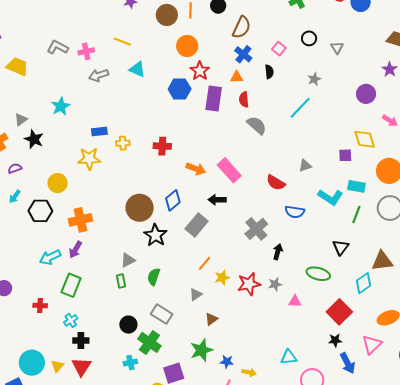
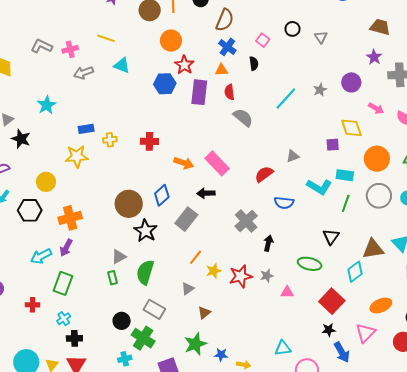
gray star: (314, 79) -> (320, 90), moved
red semicircle: (276, 183) -> (264, 174), turned 114
green semicircle: (154, 277) -> (145, 272), size x1.4

